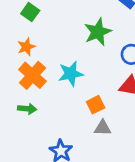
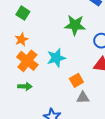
green star: (98, 32) -> (75, 25), turned 30

